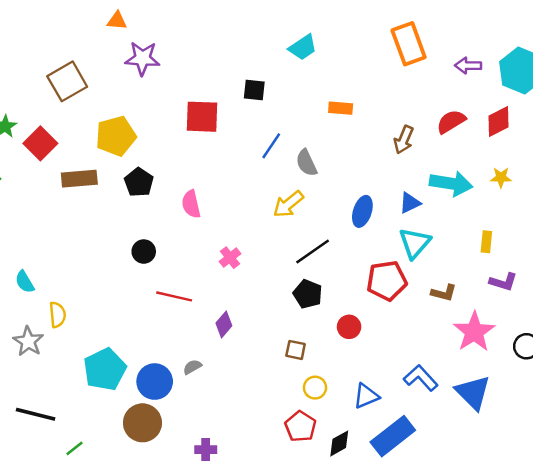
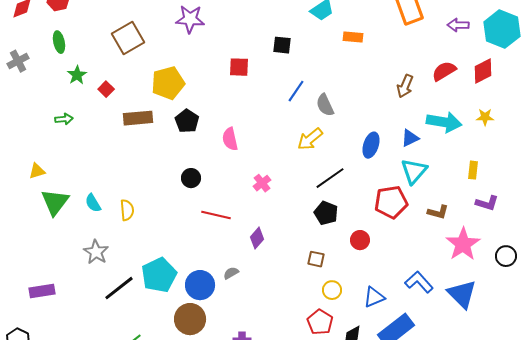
orange rectangle: (341, 108) -> (353, 37), moved
red square: (202, 117) -> (239, 67), size x0.7
red square: (40, 143) -> (106, 89), size x0.6
yellow semicircle: (57, 315) -> (127, 210), moved
black line: (36, 414) -> (119, 288), moved, turned -52

